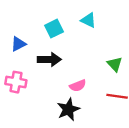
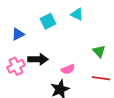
black arrow: (49, 59) -> (38, 59), moved
pink cross: (16, 82) -> (16, 66), turned -36

